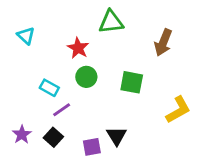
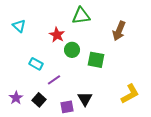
green circle: (86, 77) -> (72, 50), moved
purple line: (62, 110) -> (54, 80), moved
yellow L-shape: (178, 110) -> (130, 94), moved

